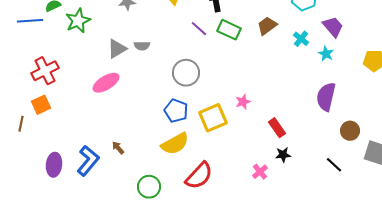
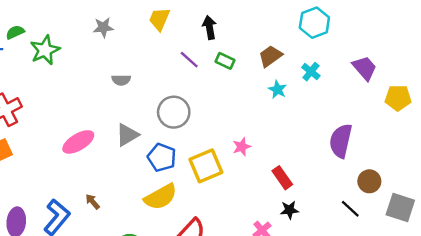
purple trapezoid: (333, 27) -> (365, 68), moved
green rectangle: (229, 30) -> (225, 61), size x0.7
gray triangle: (117, 49) -> (127, 135), moved
cyan star: (326, 54) -> (277, 89), moved
pink ellipse: (106, 83) -> (78, 142), moved
black line: (334, 165) -> (350, 209), moved

